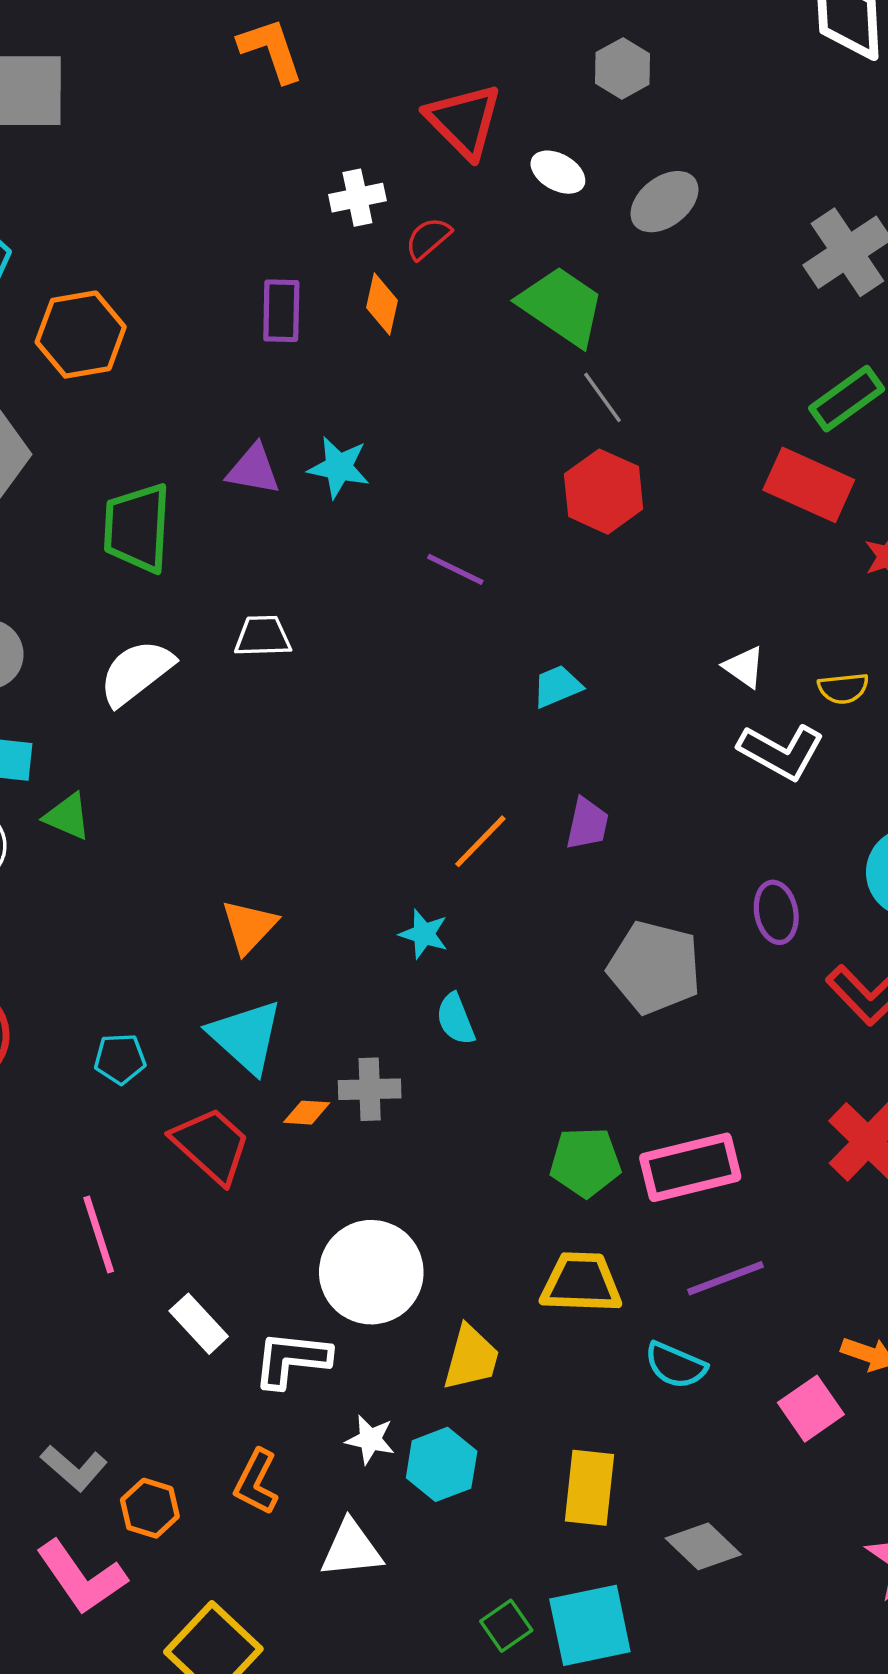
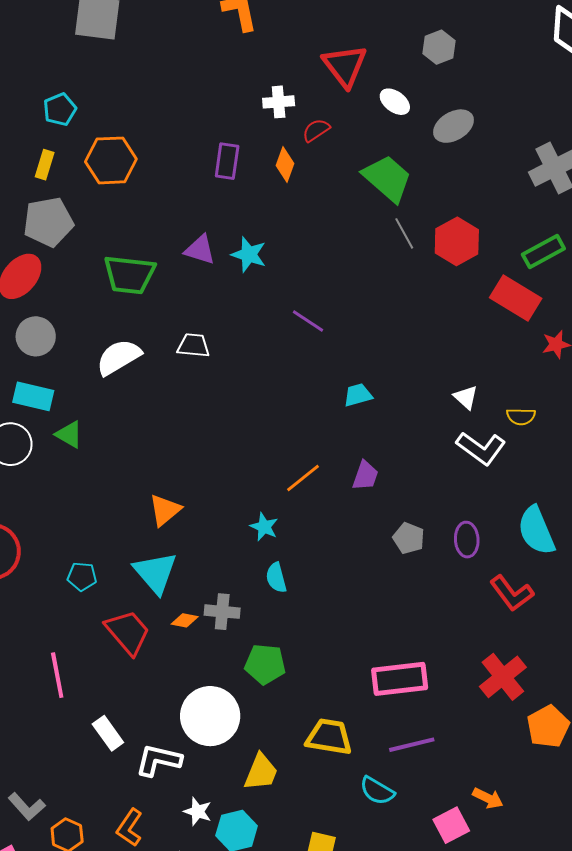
red hexagon: (604, 492) -> (457, 241), moved
green trapezoid: (137, 528) -> (129, 275), turned -94
gray pentagon: (654, 967) -> (409, 538), moved, size x0.6
green pentagon: (585, 1162) -> (265, 664), moved

